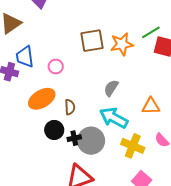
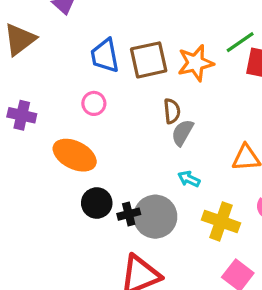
blue trapezoid: (25, 57) -> (105, 56), moved
orange ellipse: (42, 99) -> (75, 155), turned 60
brown semicircle: (70, 107) -> (172, 111), moved
cyan arrow: (114, 118) -> (189, 179), size x0.5

